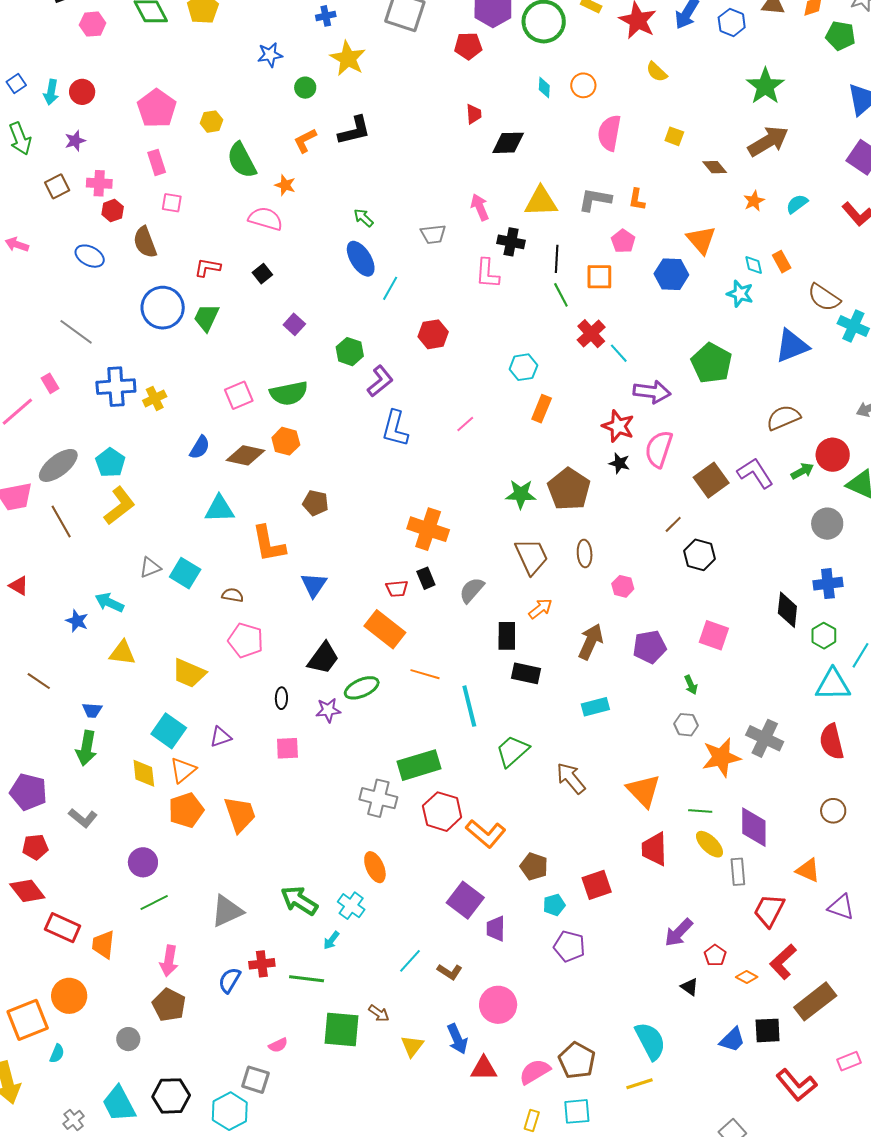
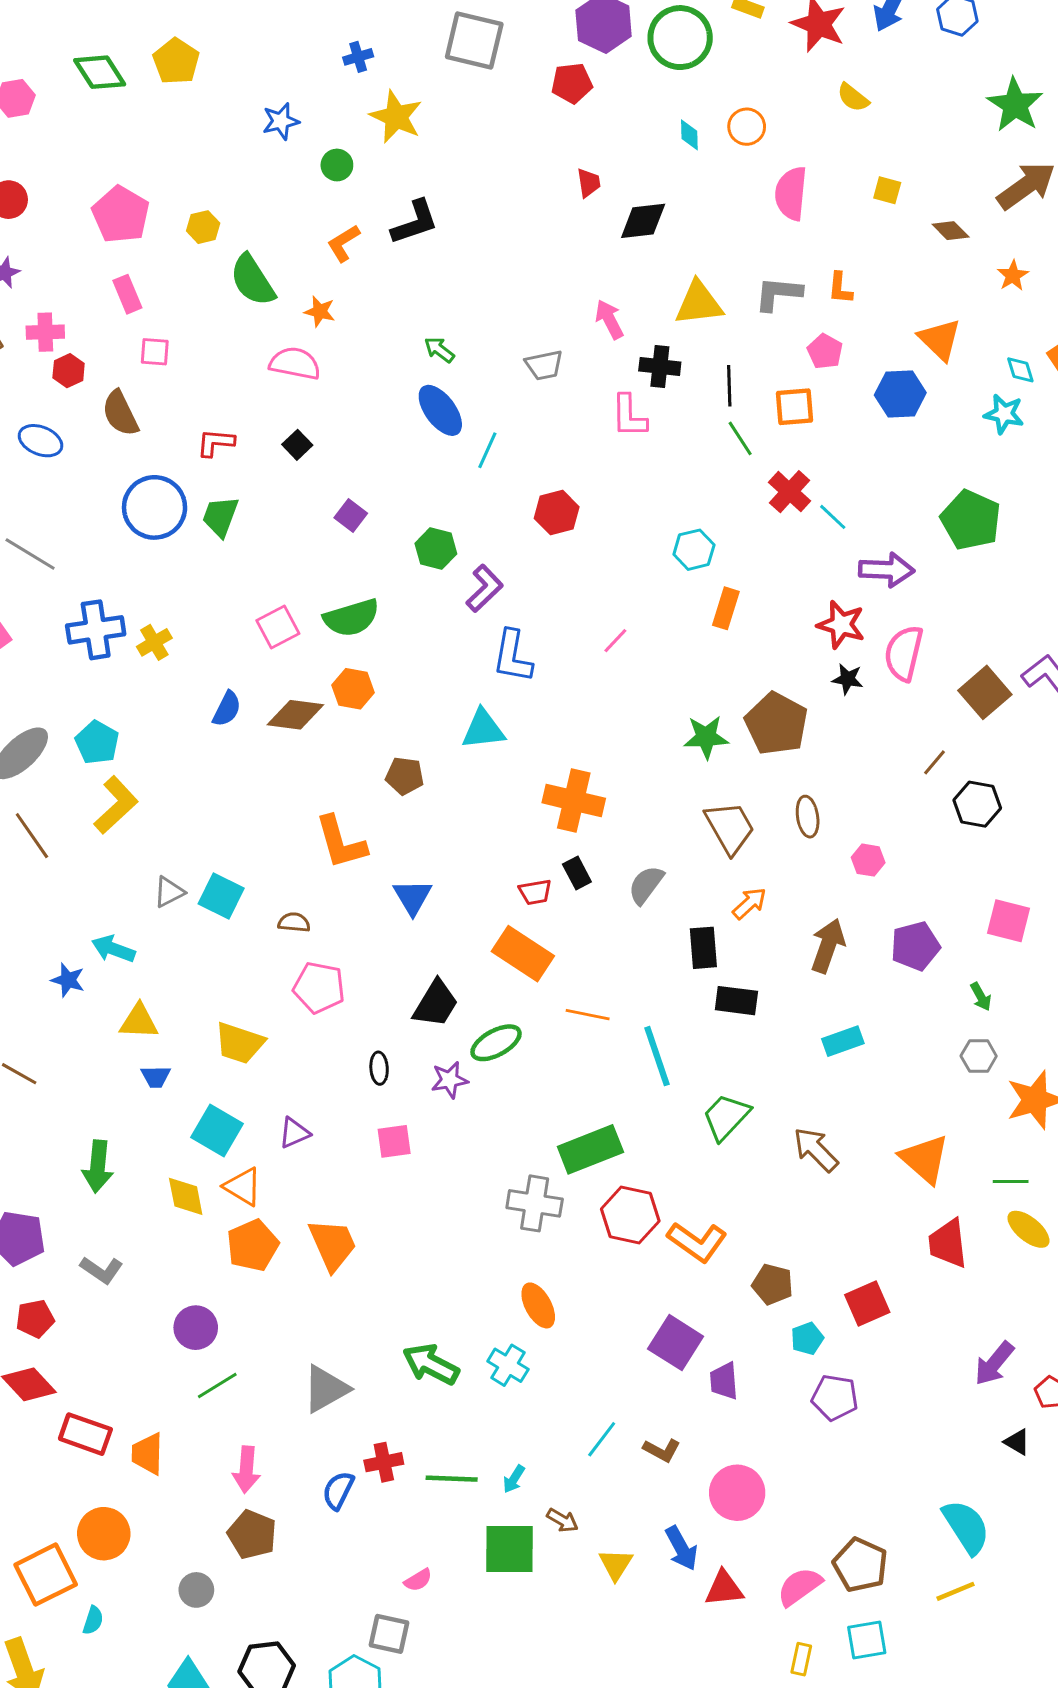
cyan triangle: (219, 509) -> (483, 729), moved
blue trapezoid: (92, 710) -> (156, 1077), moved
orange triangle: (183, 770) -> (243, 1187), turned -44
cyan arrow: (331, 940) -> (514, 1479), moved

